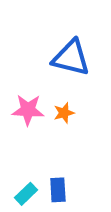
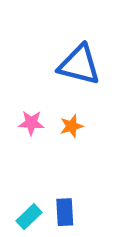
pink star: (28, 110) -> (31, 123), size x0.7

